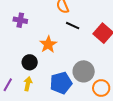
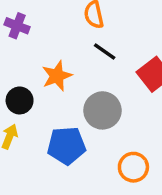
gray circle: (84, 71) -> (102, 110), moved

